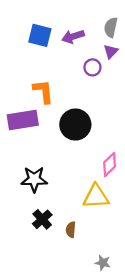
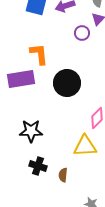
black cross: (42, 219) -> (38, 166), turned -30

